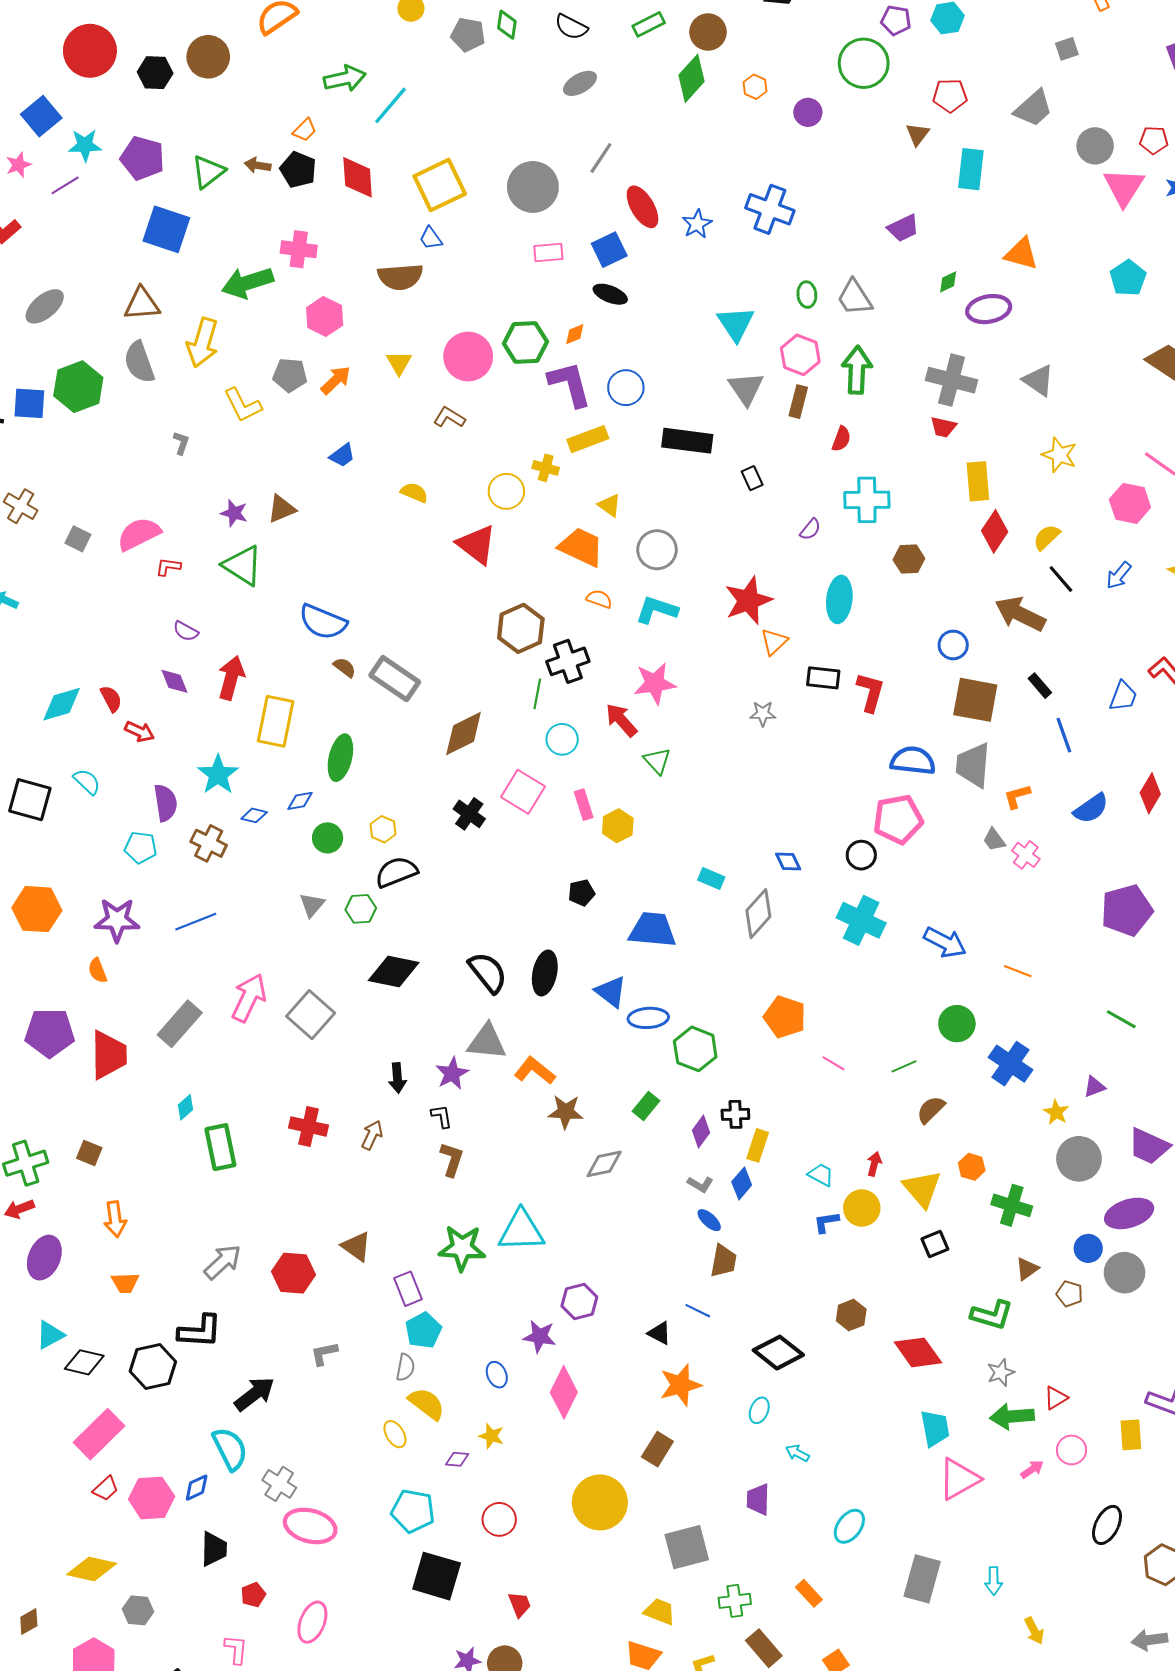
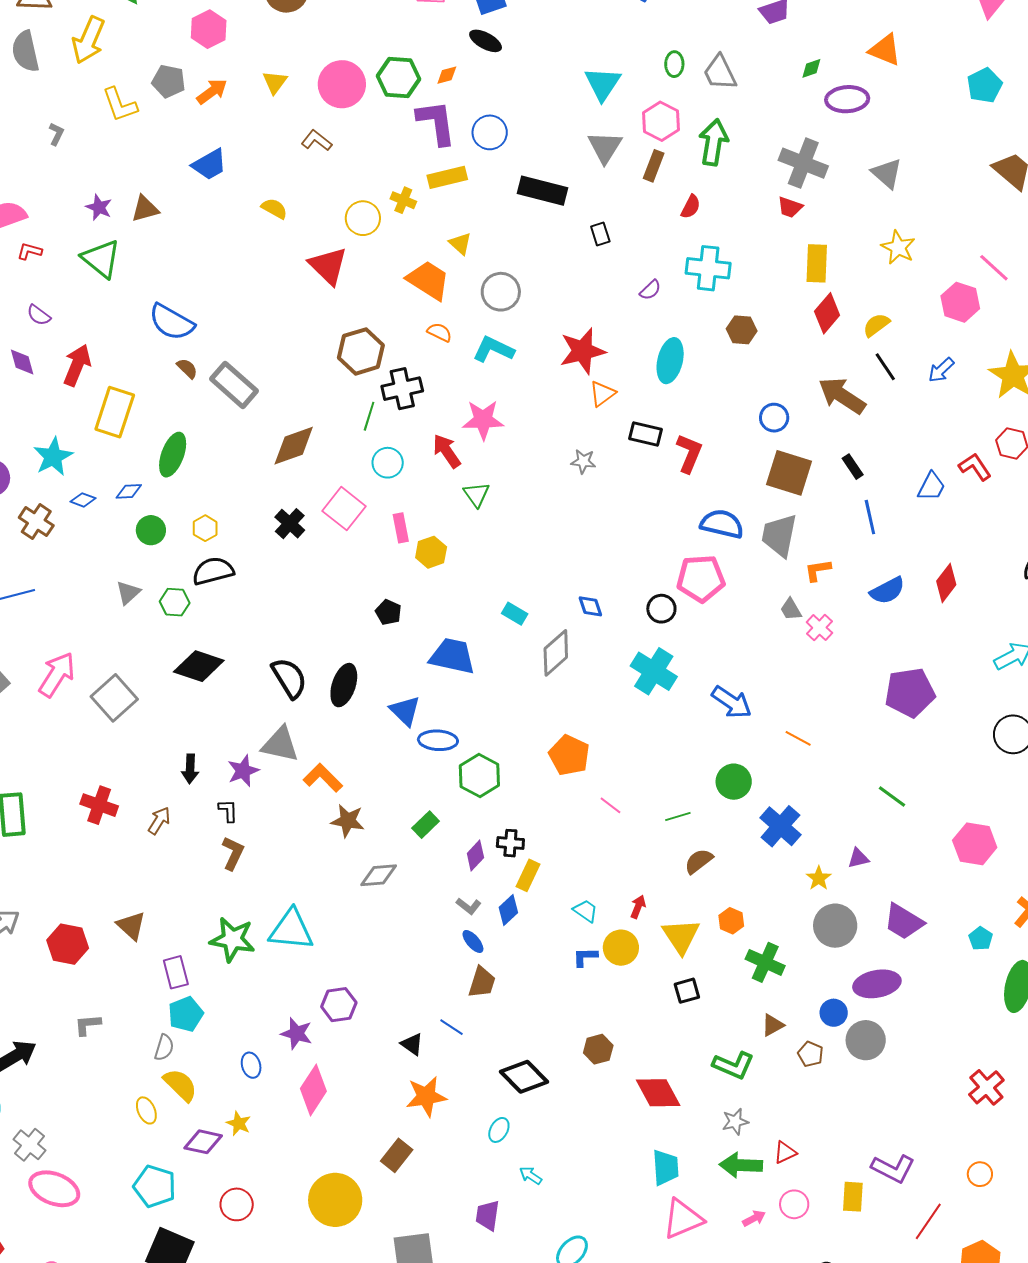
blue trapezoid: (342, 455) -> (209, 165), size x1.4
black pentagon: (581, 893) -> (388, 612), turned 30
purple diamond: (457, 1459) -> (203, 1142), size x1.6

